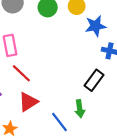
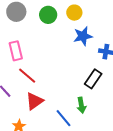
blue star: (96, 26) -> (83, 36), moved

